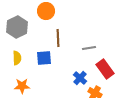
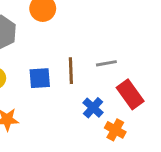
brown line: (58, 38) -> (71, 71), moved

